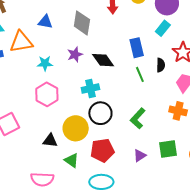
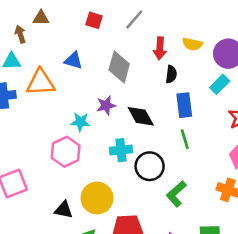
cyan star: (45, 63) -> (80, 122), moved
black semicircle: (161, 65) -> (171, 74), moved
black circle: (100, 113) -> (150, 166), moved

